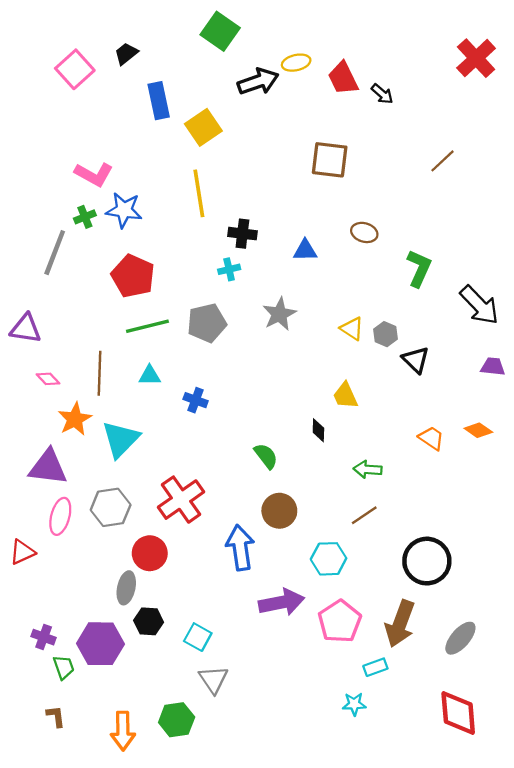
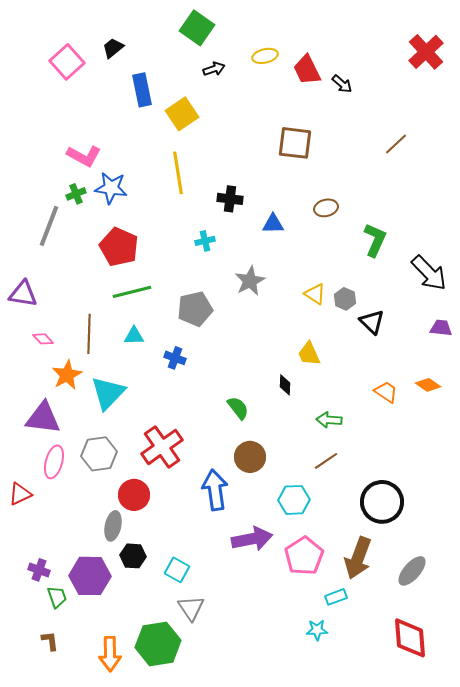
black arrow: (258, 82) -> (214, 69), moved, size x0.6
brown ellipse: (364, 232) -> (326, 208), turned -30
black cross: (242, 234) -> (230, 199), moved
gray pentagon: (207, 323) -> (195, 309), moved
green hexagon: (177, 720) -> (158, 644), size x1.4

